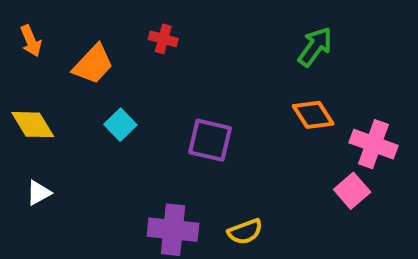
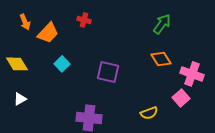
orange arrow: (31, 41) -> (25, 22), moved
yellow semicircle: (245, 232) -> (149, 113), moved

